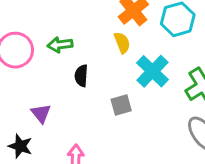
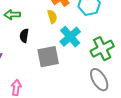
gray square: (121, 105) -> (48, 57), size x1.6

